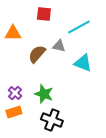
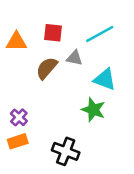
red square: (44, 14) -> (53, 33), moved
green star: (44, 94) -> (93, 110), moved

